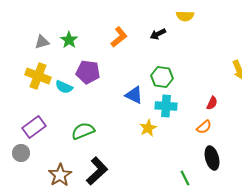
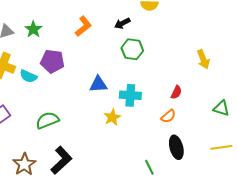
green hexagon: (162, 77) -> (132, 49), moved
blue triangle: (134, 95) -> (98, 84), turned -30

